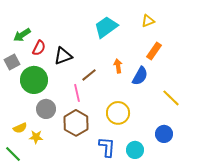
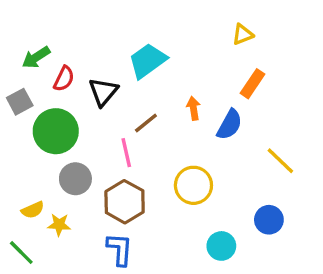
cyan trapezoid: (106, 27) -> (148, 61), moved
black triangle: (63, 56) -> (103, 92), turned -30
blue L-shape: (107, 147) -> (120, 249), moved

